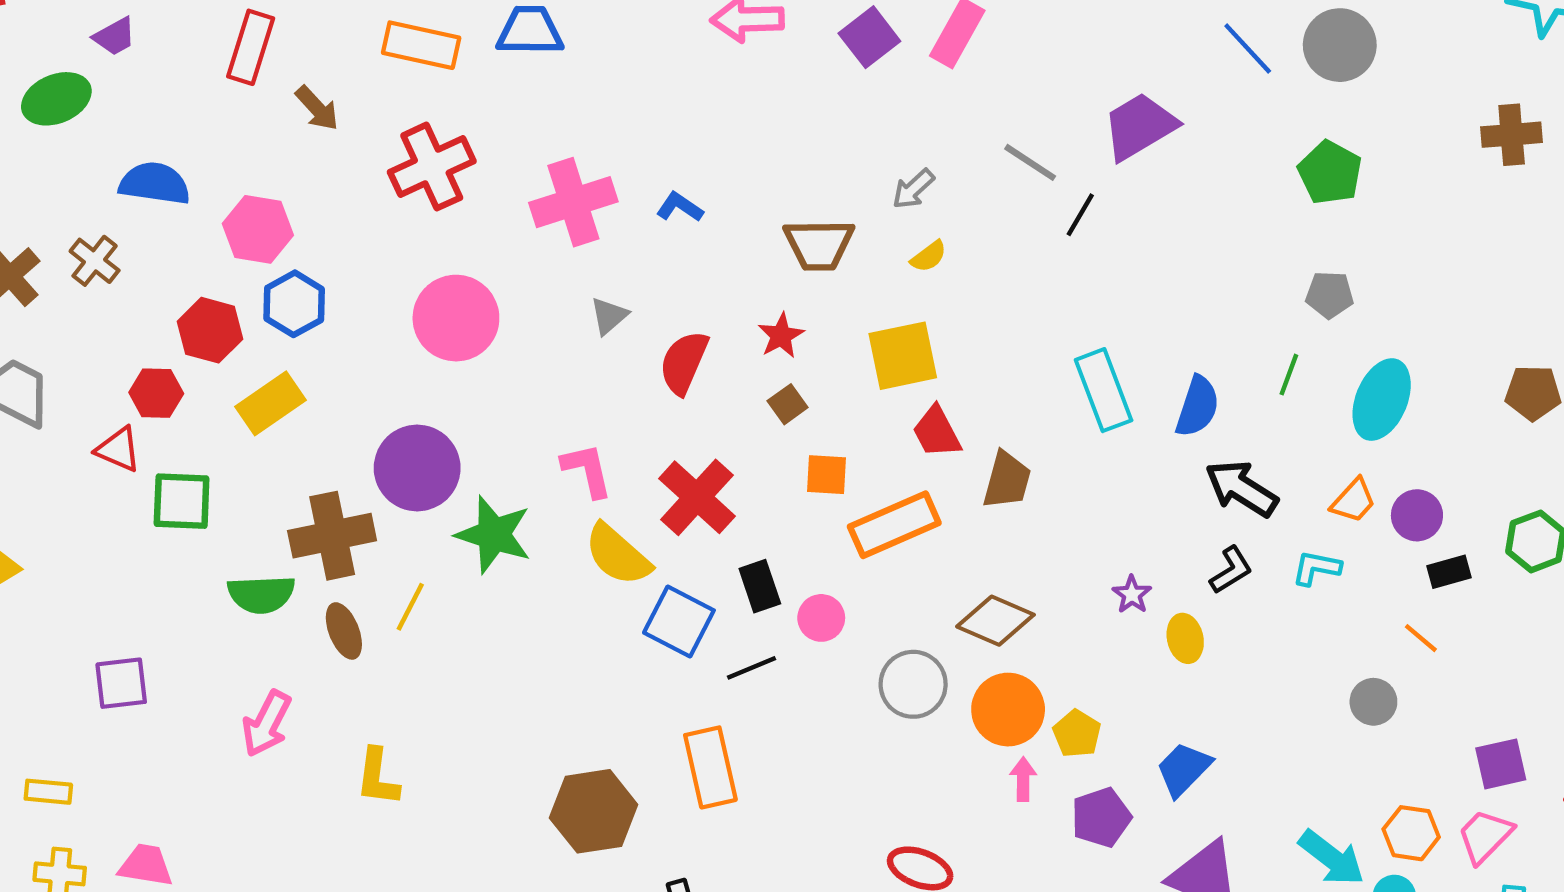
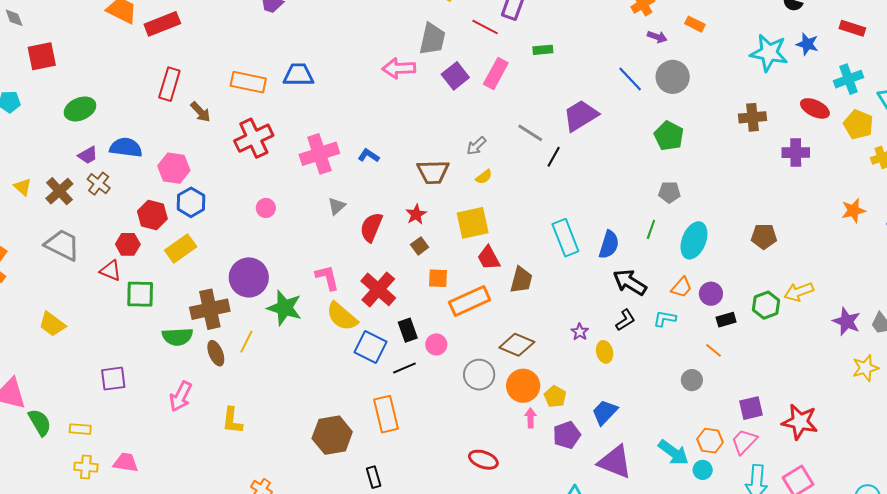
purple trapezoid: (115, 36) -> (88, 155), moved
pink circle: (456, 318) -> (266, 208), size x0.5

